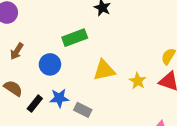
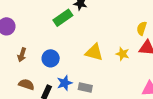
green rectangle: (75, 38) -> (63, 18), moved
yellow triangle: (104, 70) -> (94, 52), turned 42

